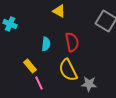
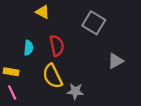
yellow rectangle: (30, 66) -> (11, 72), turned -40
pink line: (39, 83) -> (12, 92), moved

